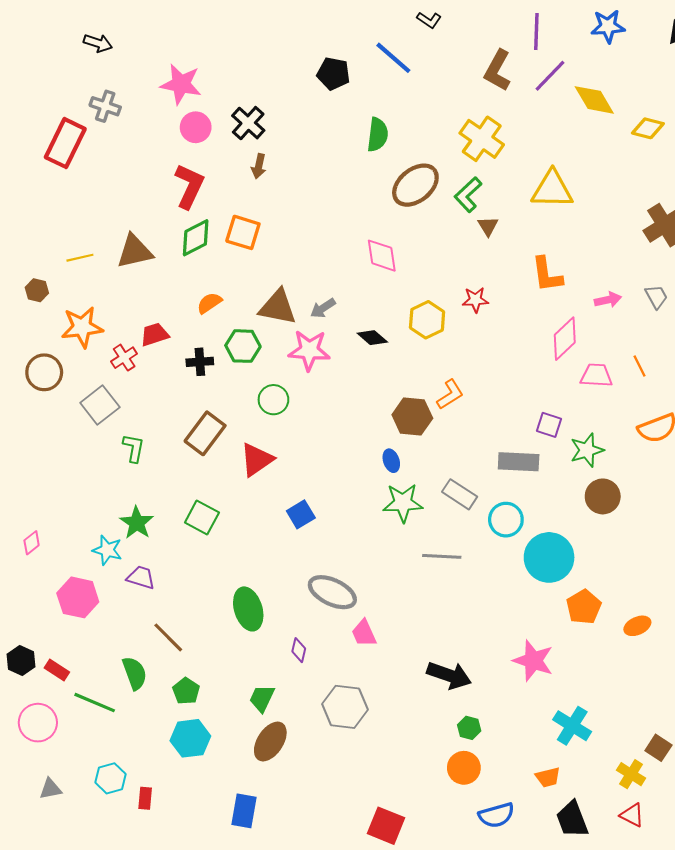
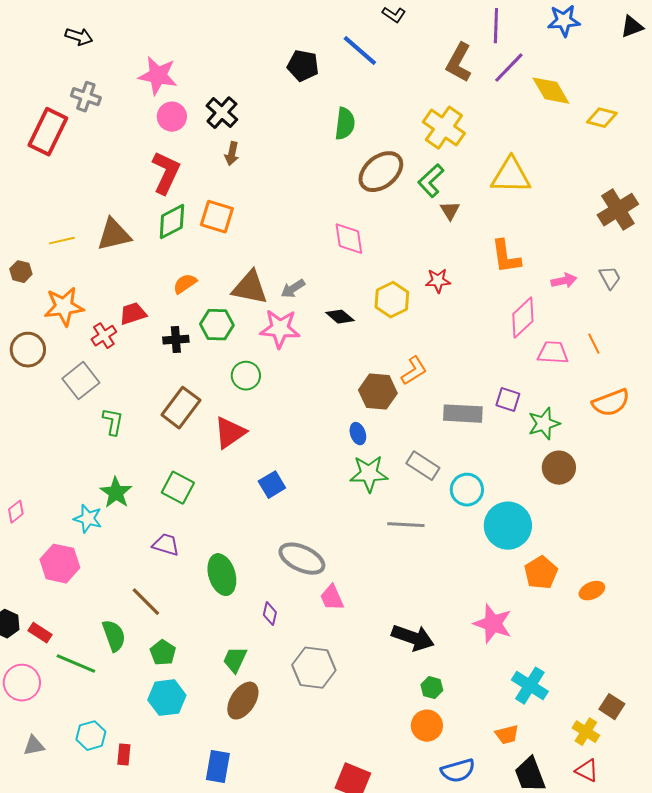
gray rectangle: (519, 462) -> (463, 414), moved
purple trapezoid: (141, 577) -> (166, 545), moved

